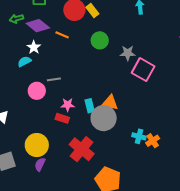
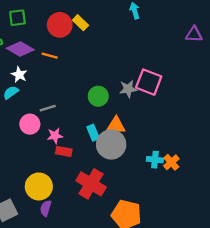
green circle: (100, 40) -> (98, 96), moved
gray star: (128, 53) -> (128, 89), moved
pink star: (68, 105) -> (55, 136), moved

